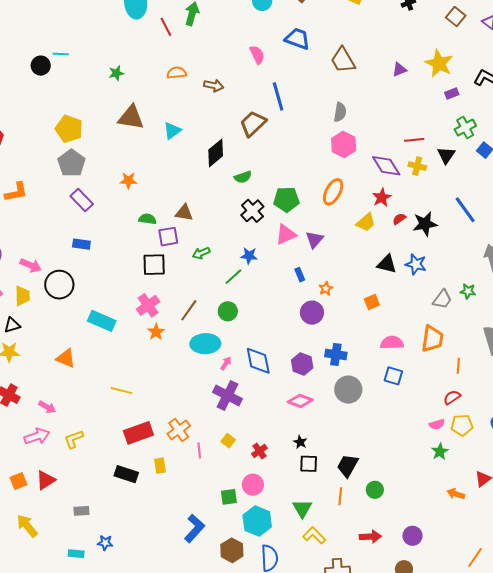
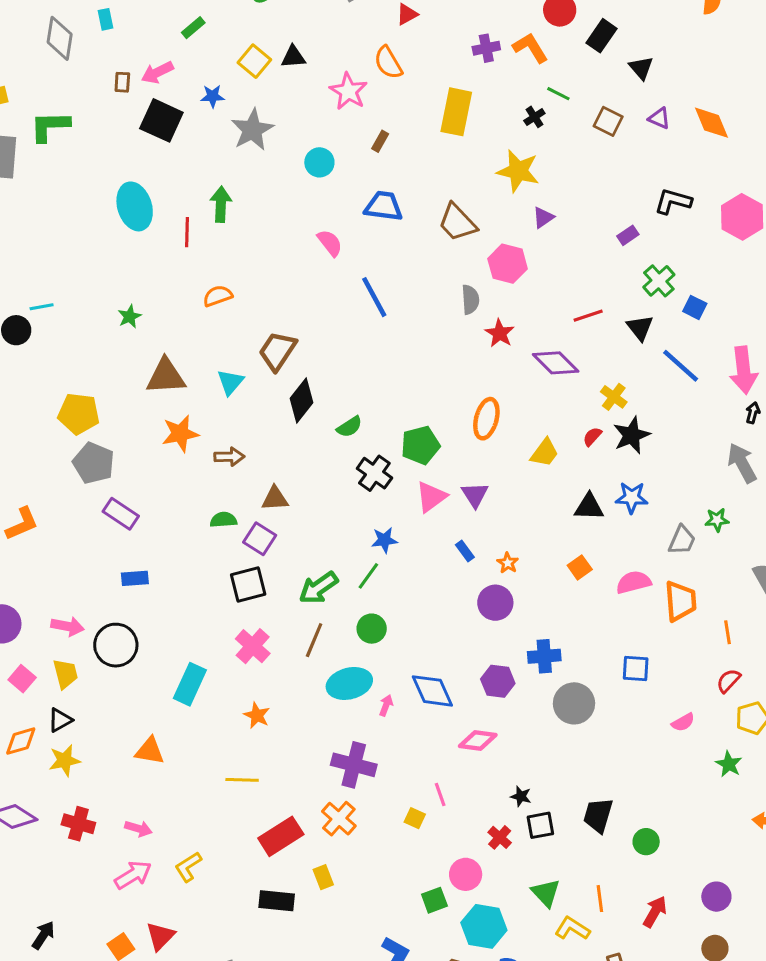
red line: (166, 27) -> (187, 232), turned 42
yellow star: (439, 63) -> (518, 171), moved
brown arrow: (214, 86) -> (229, 457), moved
brown trapezoid: (253, 124) -> (277, 351), moved
pink hexagon: (344, 144) -> (508, 264), moved
yellow cross: (417, 166) -> (614, 397), moved, turned 36
orange star: (128, 180) -> (180, 434), moved, size x1.4
red star: (382, 198) -> (500, 333), moved
blue line: (465, 210) -> (681, 366), moved
purple square: (168, 237) -> (260, 539), turned -35
green arrow: (201, 253) -> (318, 588), moved, size x1.5
cyan rectangle: (102, 321) -> (190, 684), turned -76
orange star: (156, 332) -> (257, 715), moved
pink semicircle: (392, 343) -> (634, 582), moved
purple cross: (227, 395) -> (354, 765), moved
pink diamond: (300, 401) -> (478, 740), moved
pink semicircle: (437, 424) -> (683, 722), moved
pink line: (199, 451) -> (440, 795), moved
red cross: (259, 451) -> (500, 837), moved
orange line: (340, 496) -> (600, 899), moved
red arrow: (370, 537) -> (655, 912), turned -45

